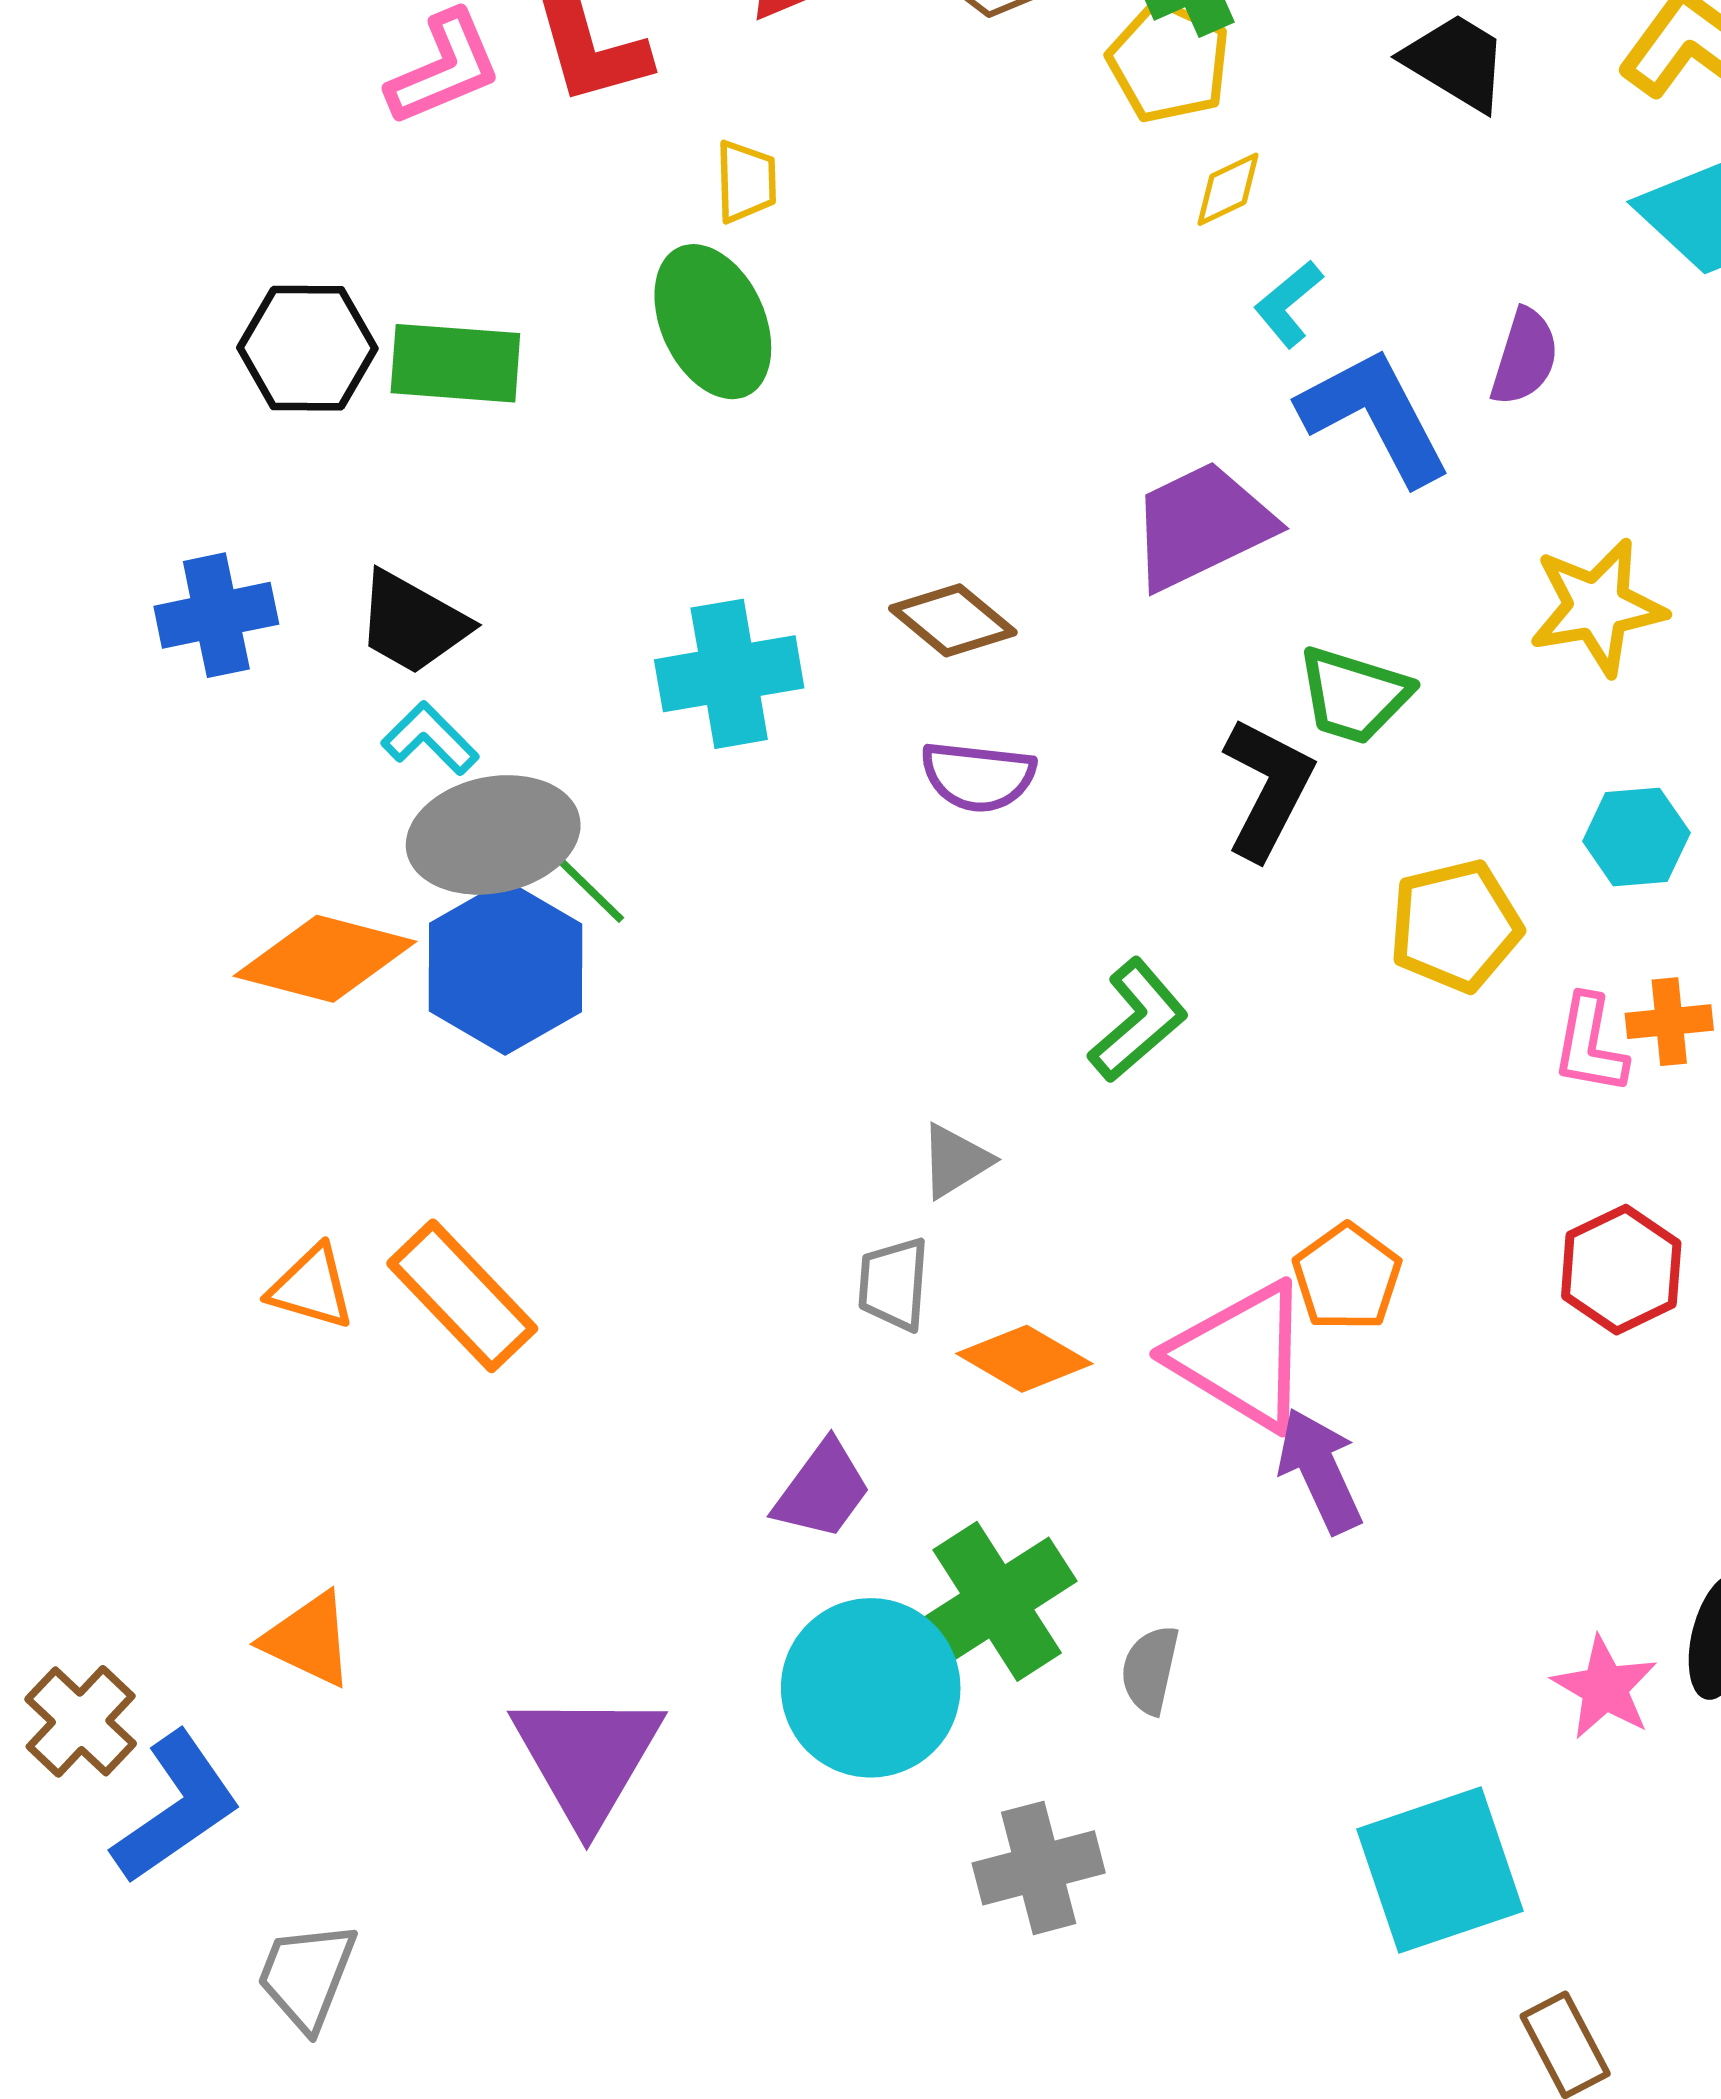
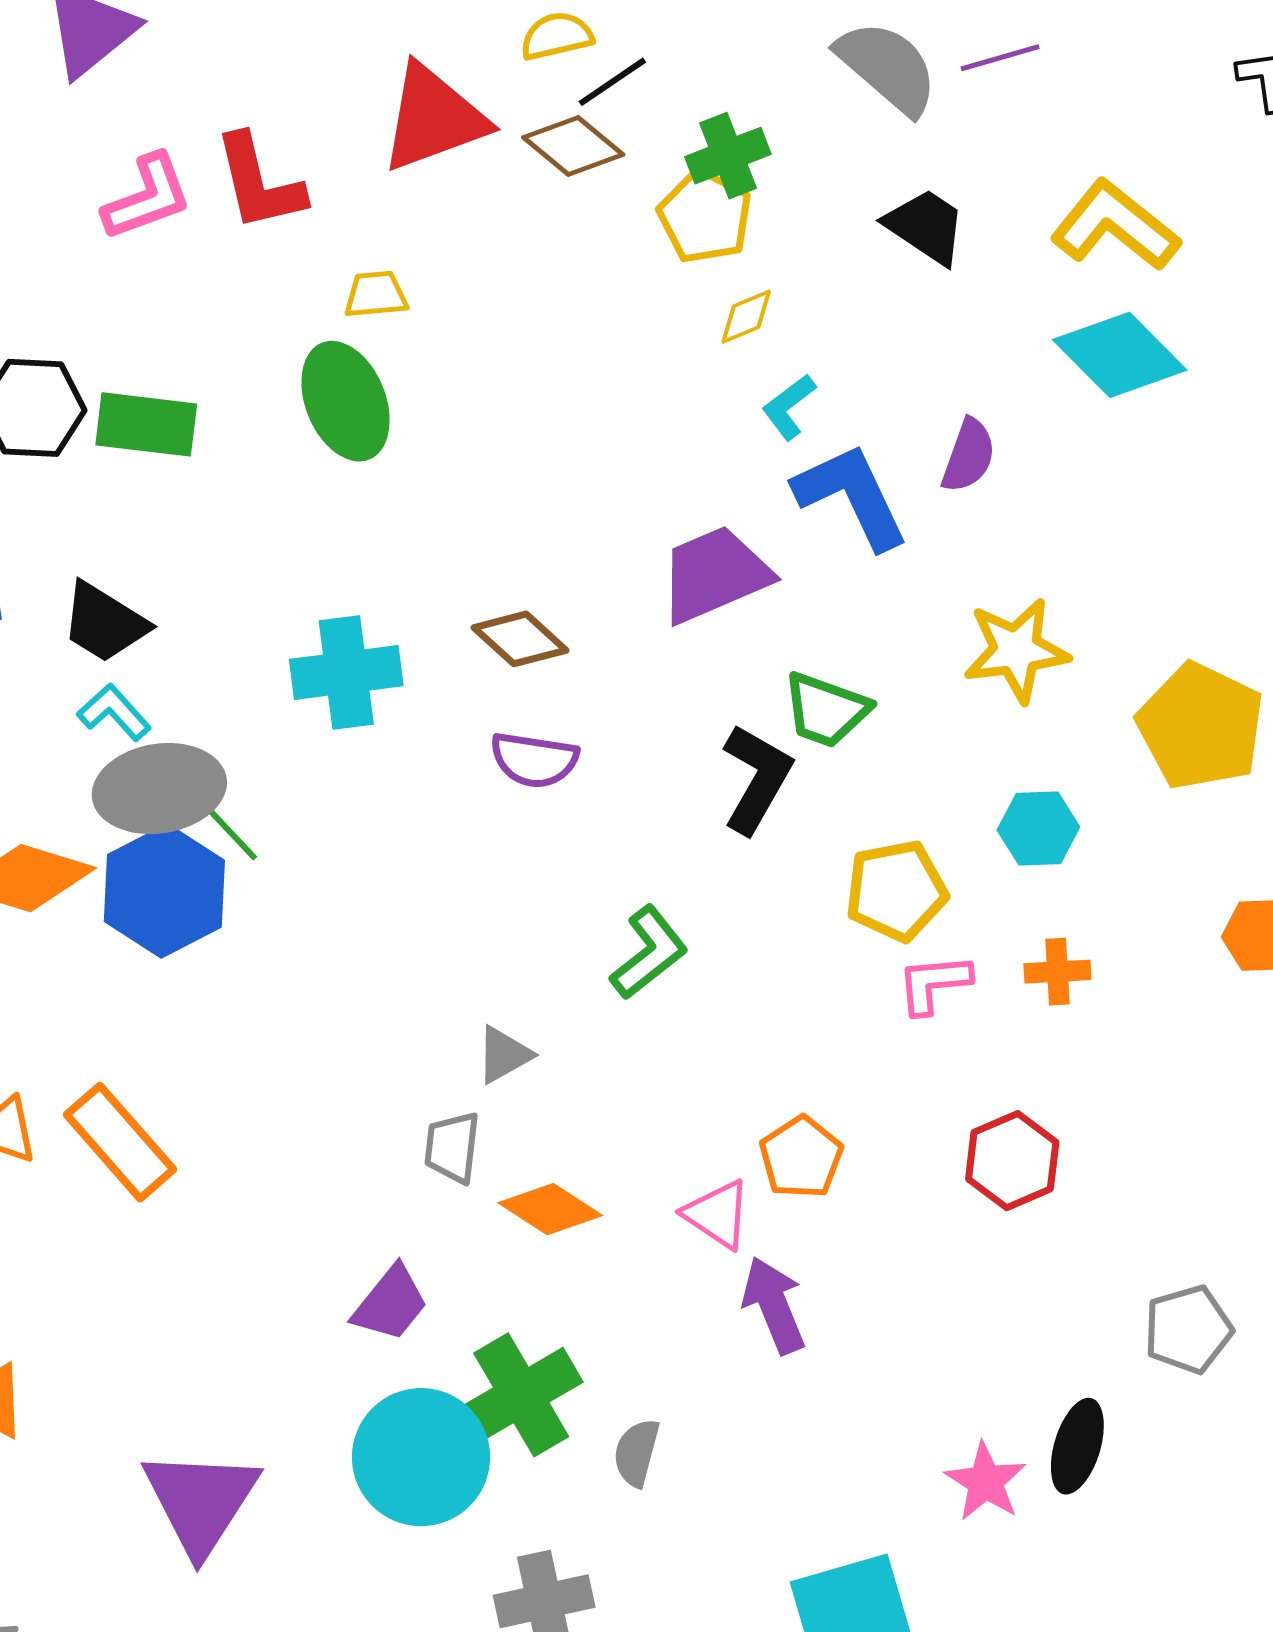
yellow trapezoid: (746, 181) -> (376, 295), turned -96
pink L-shape: (1590, 1045) -> (934, 984), moved, turned 72
pink triangle: (1241, 1356) -> (717, 1214), size x0.6

